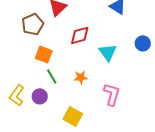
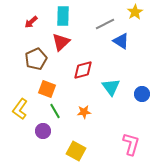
blue circle: (143, 43) -> (142, 94), moved
pink L-shape: (112, 94) -> (131, 144), moved
yellow L-shape: (17, 95) -> (20, 109), moved

